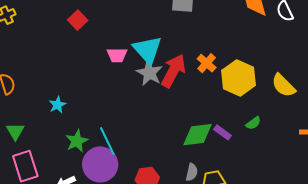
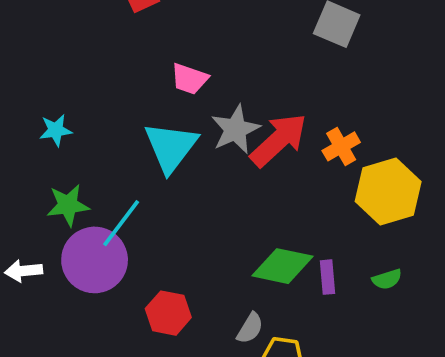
cyan triangle: (148, 50) -> (171, 147), moved
purple rectangle: (222, 132) -> (327, 277), turned 30
cyan line: (107, 141) -> (121, 223), turned 44

